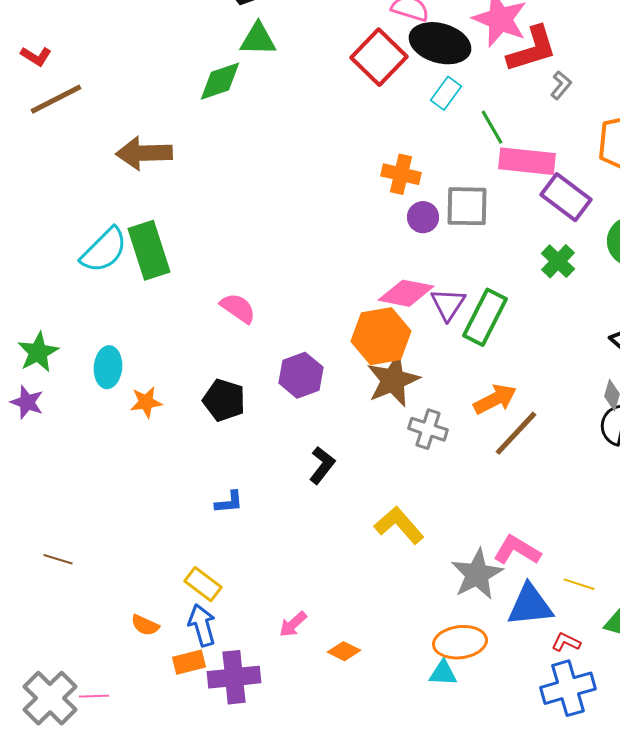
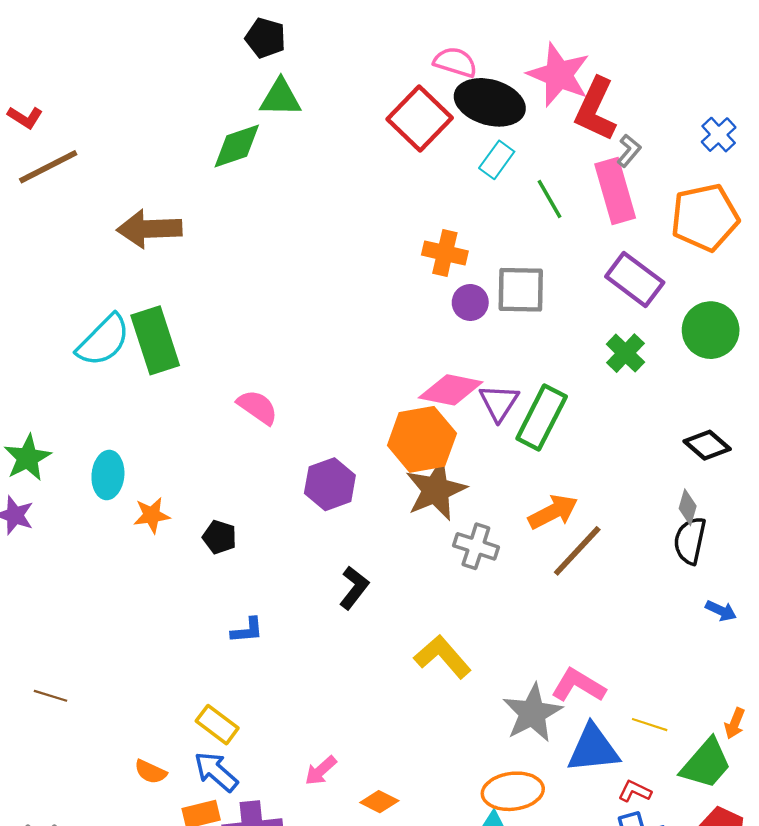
red L-shape: (532, 49) -> (596, 109), turned 132
pink rectangle: (527, 161) -> (615, 191), moved, turned 68
black pentagon: (224, 400) -> (219, 537), moved, size x0.7
blue arrow: (202, 625) -> (216, 772), turned -33

